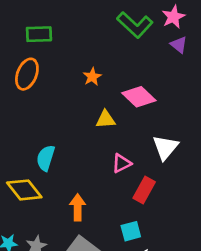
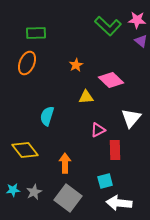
pink star: (173, 17) -> (137, 20), turned 30
cyan semicircle: (46, 158) -> (47, 116), moved
red rectangle: (144, 190) -> (115, 150), turned -30

